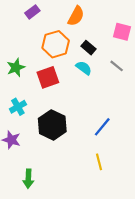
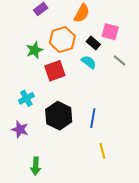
pink square: (122, 32) -> (110, 32), moved
green star: (16, 68) -> (34, 50), moved
blue line: (102, 127) -> (93, 118), moved, turned -30

